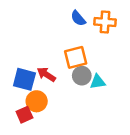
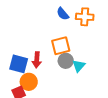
red arrow: (46, 74) -> (37, 60), turned -119
cyan triangle: (98, 82) -> (79, 66), turned -40

